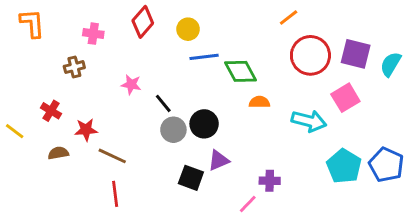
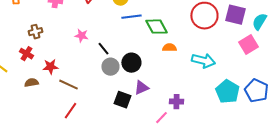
brown cross: (74, 67) -> (35, 32), moved
pink square: (345, 98) -> (248, 45), moved
red line: (115, 194) -> (70, 111), turned 42

